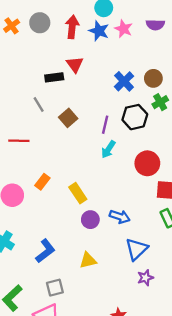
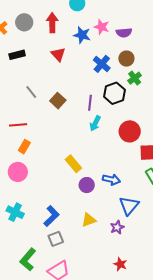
purple semicircle: (155, 25) -> (124, 33), moved
pink star: (124, 29) -> (102, 27), moved
blue star: (99, 31) -> (82, 35), moved
black rectangle: (54, 77) -> (17, 55), moved
orange rectangle: (42, 182) -> (24, 147), moved
purple star: (145, 278) -> (117, 227), moved
gray square: (55, 288) -> (56, 239), moved

